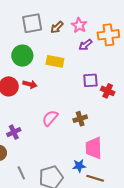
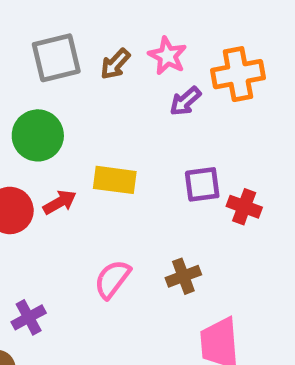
yellow rectangle: (55, 61) -> (115, 180), moved
red arrow: (30, 84) -> (60, 202), turned -40

